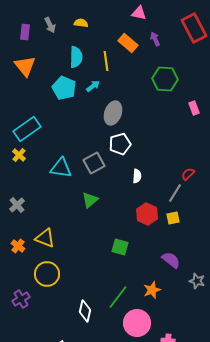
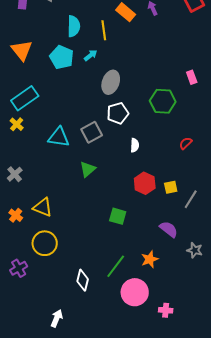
orange triangle: (25, 66) -> (22, 50), moved
green hexagon: (165, 79) -> (163, 101), moved
gray line: (175, 193) -> (191, 199), moved

